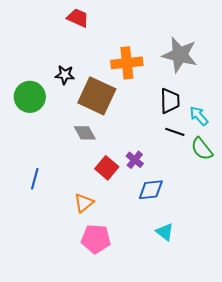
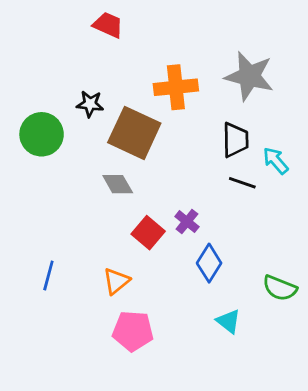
green semicircle: (202, 149) -> (280, 288), moved, turned -30
blue line: (35, 179) -> (48, 276), moved
blue diamond: (151, 190) -> (209, 263), turned -52

